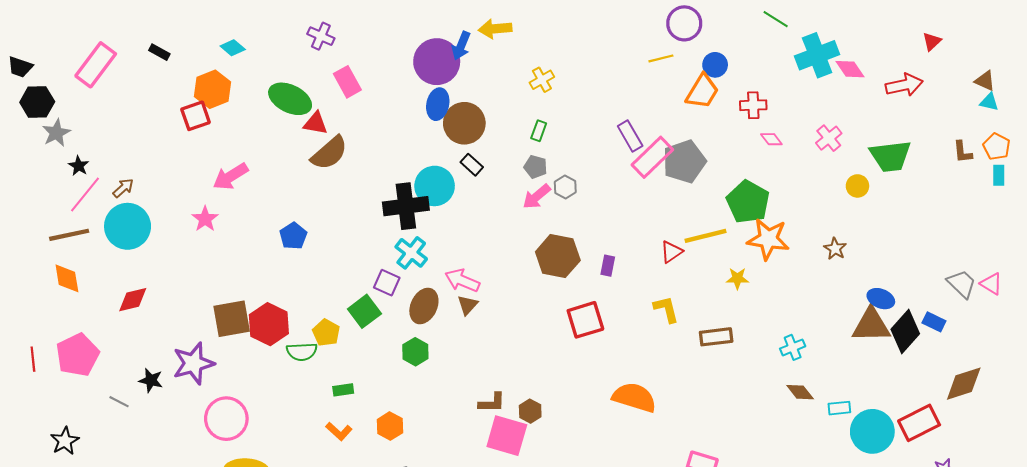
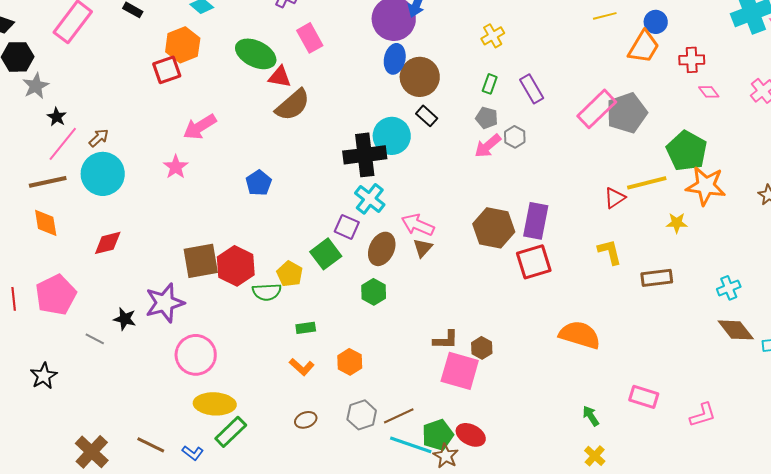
purple rectangle: (630, 136) -> (532, 89), moved
brown hexagon: (558, 256) -> (494, 228), moved
purple rectangle: (608, 266) -> (536, 221), moved, size x1.8
brown diamond: (800, 392) -> (736, 330), size x1.4

